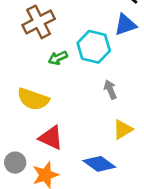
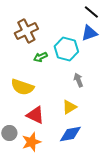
yellow triangle: (123, 129) -> (69, 107), moved
blue diamond: (99, 164) -> (70, 134), turned -45

